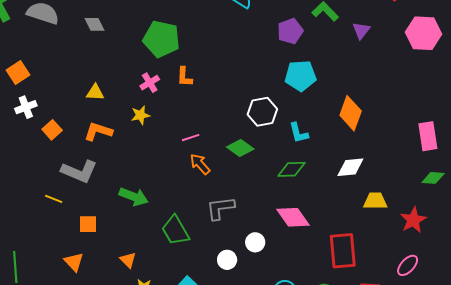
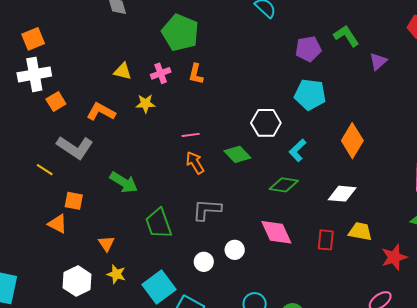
yellow triangle: (95, 92) -> (123, 71), moved
white cross: (26, 107) -> (34, 74), size x1.5
cyan L-shape: (299, 133) -> (298, 150), turned 50
red rectangle: (343, 251) -> (326, 240), moved, size x0.6
orange triangle: (74, 262) -> (58, 224), moved, turned -30

